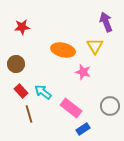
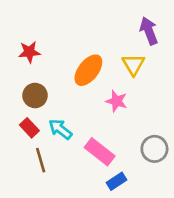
red star: (22, 27) -> (29, 52), moved
orange ellipse: (63, 50) -> (88, 70), turned -65
brown circle: (16, 64) -> (35, 95), moved

